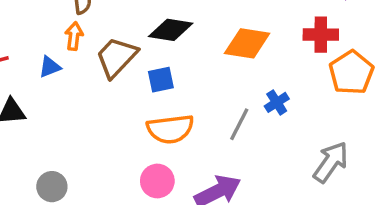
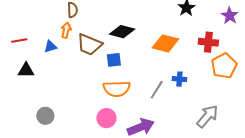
brown trapezoid: (116, 57) -> (89, 45), turned -116
blue cross: (277, 102) -> (179, 79), turned 32

